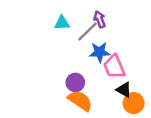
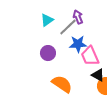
cyan triangle: (62, 23) -> (47, 20), turned -32
purple circle: (75, 82) -> (48, 53), moved

